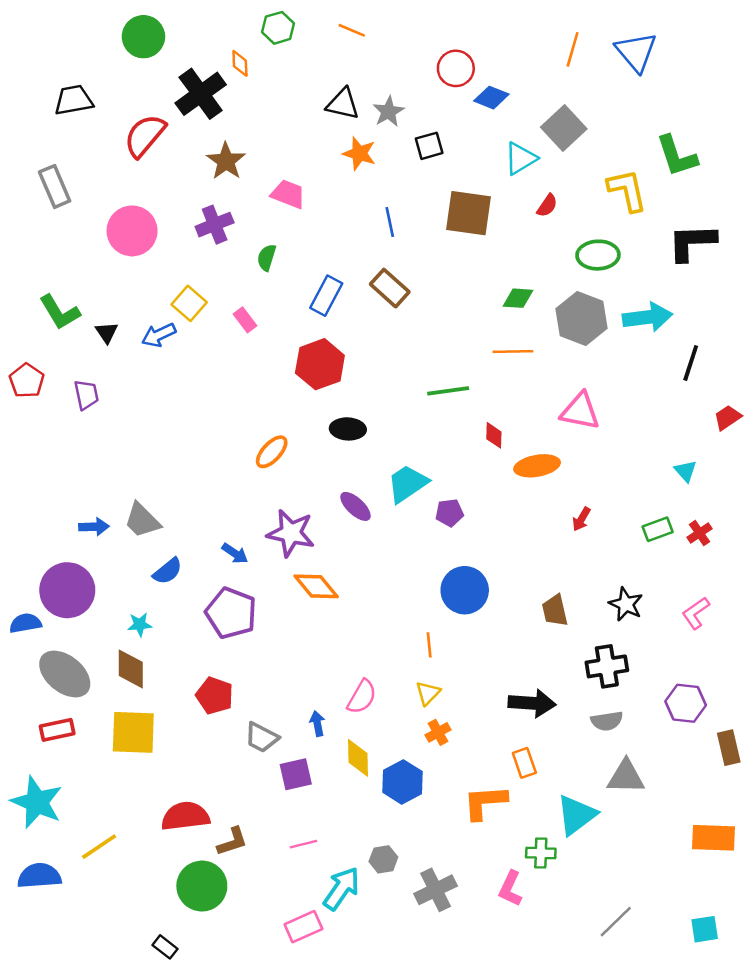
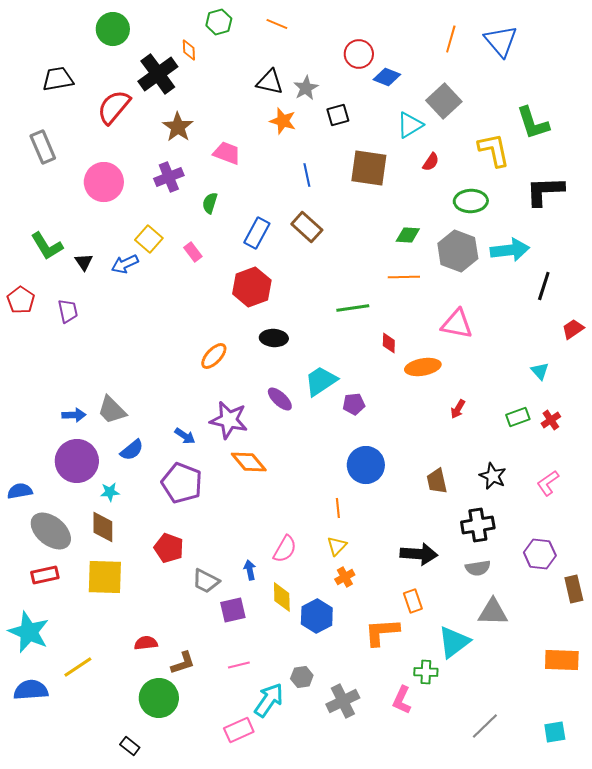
purple circle: (67, 590) -> (77, 461), moved
red semicircle: (185, 816) -> (146, 643), size x0.6

